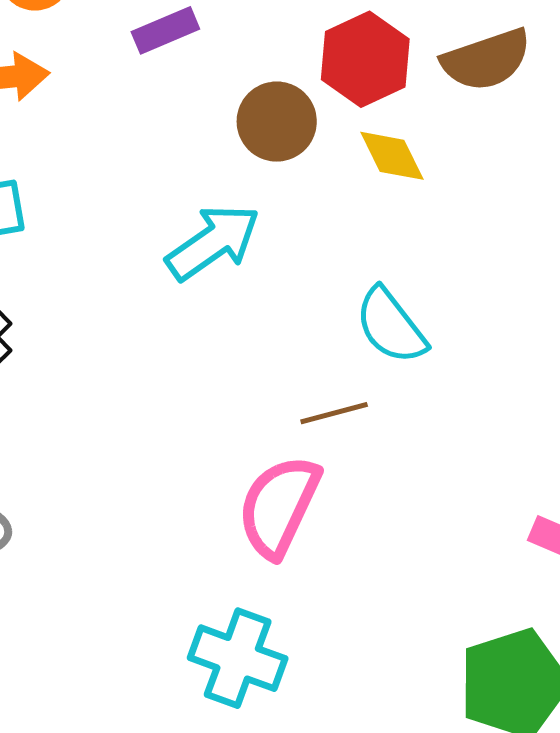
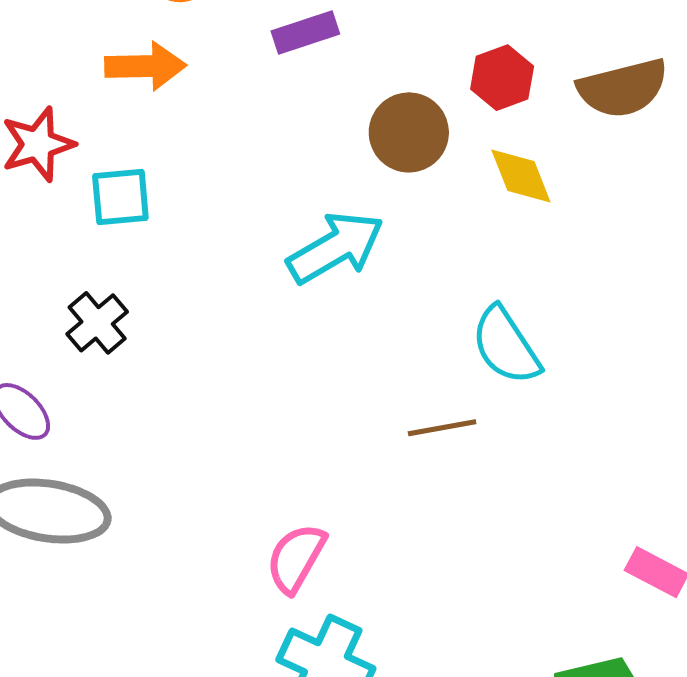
red hexagon: (365, 59) -> (502, 78), size x0.7
pink semicircle: (279, 506) -> (296, 558), moved, size x0.7

